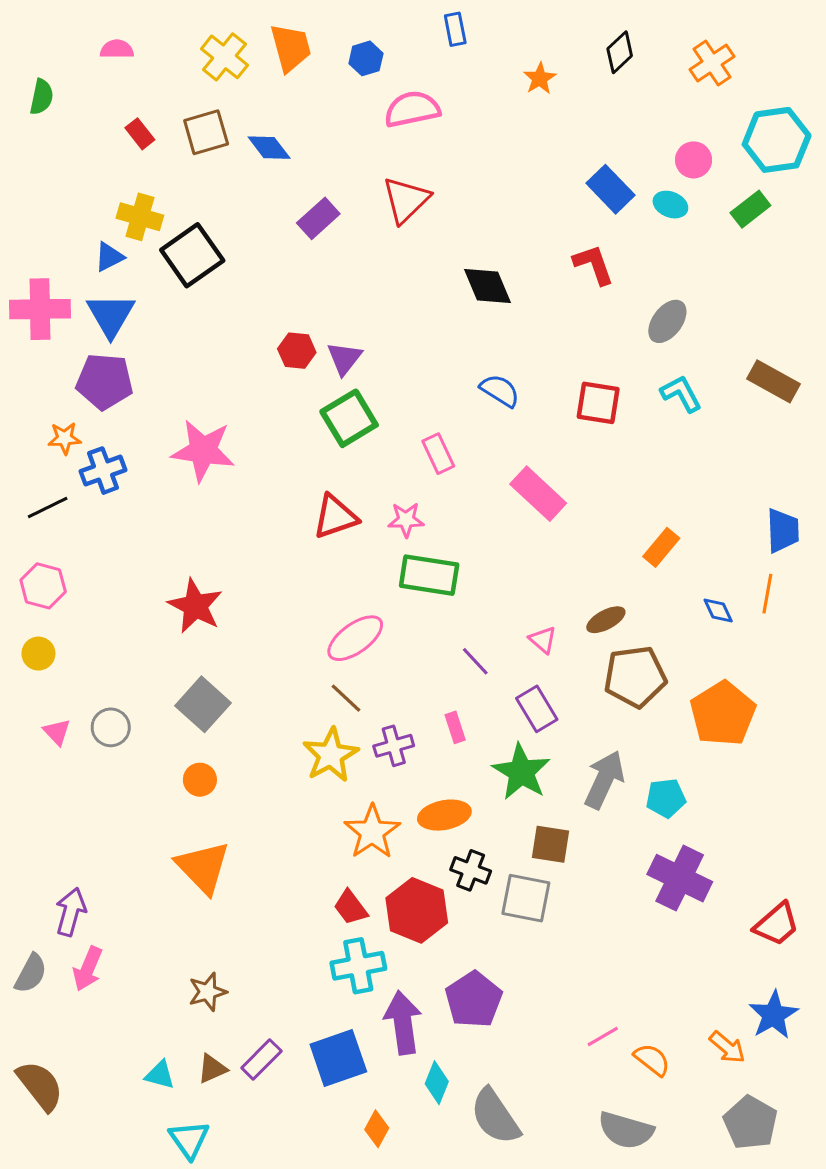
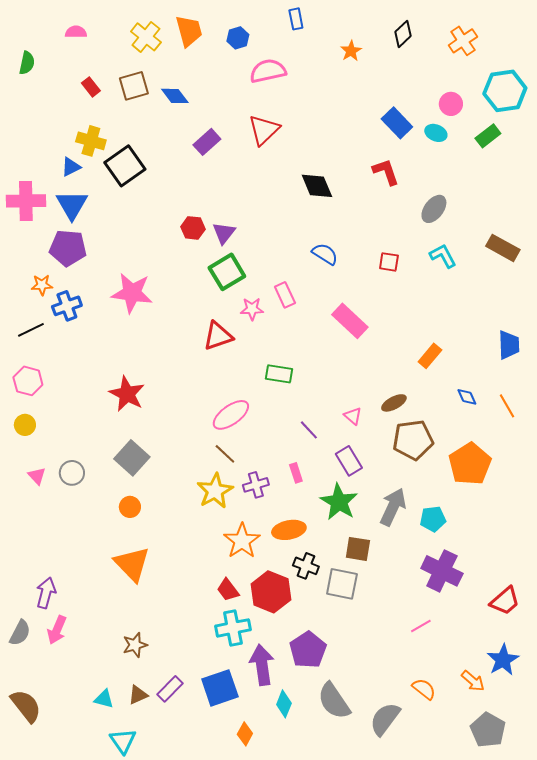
red square: (598, 403) -> (389, 262), size x0.7
pink star: (406, 520) -> (252, 309), moved
green rectangle: (429, 575) -> (279, 374), size x0.7
orange line: (767, 594) -> (507, 406), moved, turned -40
pink line: (603, 1036) -> (421, 626), moved
gray semicircle: (495, 1116) -> (334, 701), moved
gray semicircle: (626, 1130) -> (385, 719), moved, turned 111

